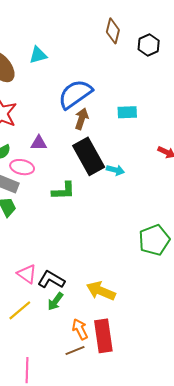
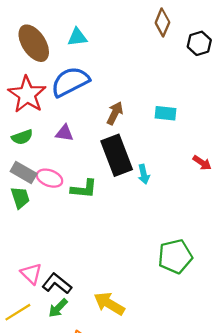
blue semicircle: (75, 94) -> (70, 82), moved
pink ellipse: (22, 167) -> (50, 178), moved
cyan arrow: (115, 170) -> (144, 174), turned 54

